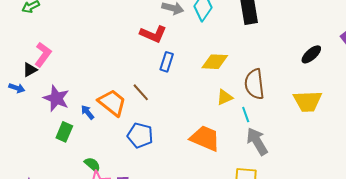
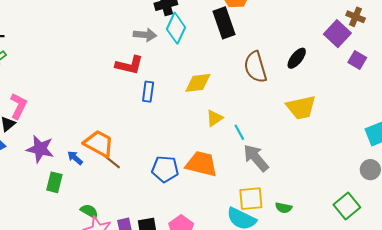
brown semicircle: (254, 84) -> (255, 67), moved
brown line: (141, 92) -> (111, 161), moved
blue pentagon: (140, 135) -> (165, 169), moved

